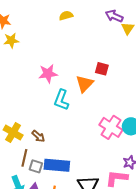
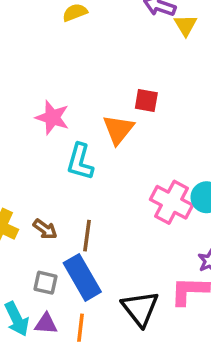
pink star: (48, 74) -> (52, 117), turned 30
brown line: (24, 158) -> (87, 236), moved
blue rectangle: (57, 165) -> (82, 277), turned 60

